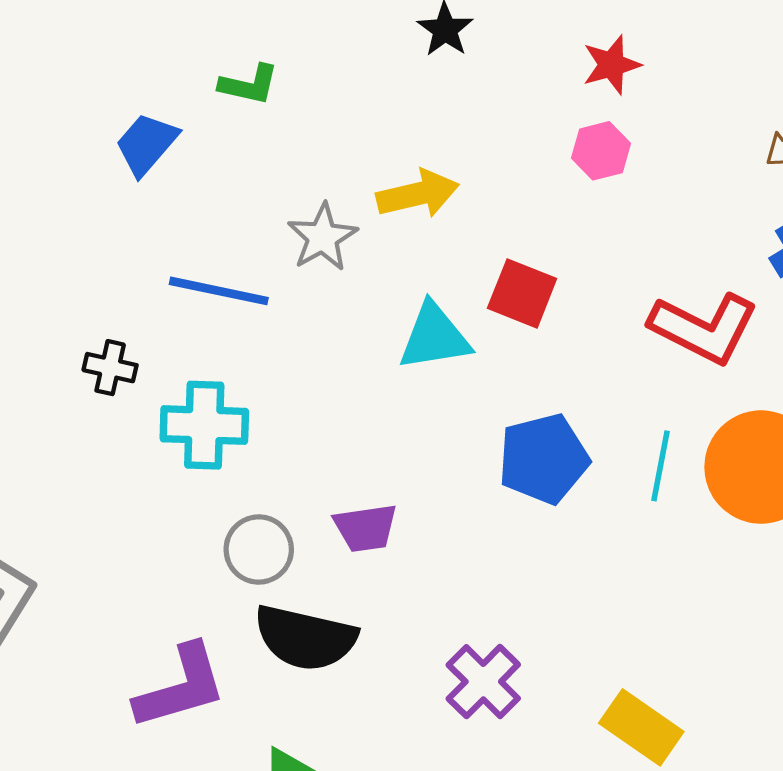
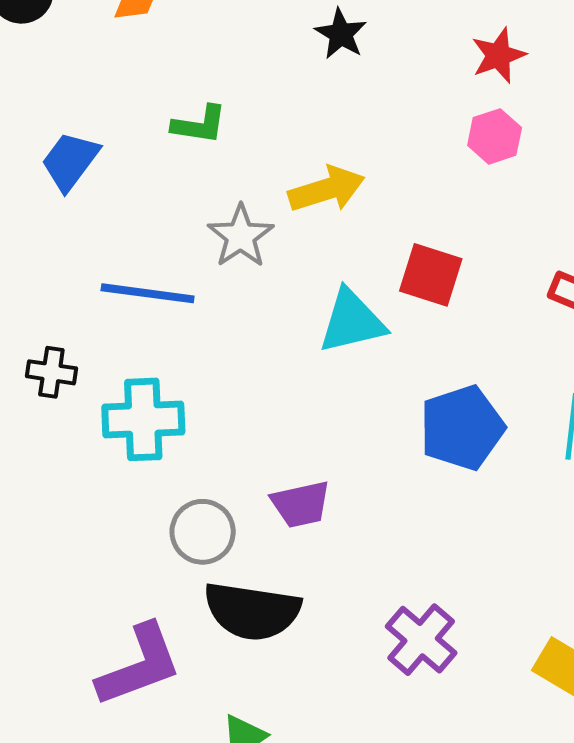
green L-shape: (249, 85) -> (199, 125), moved

